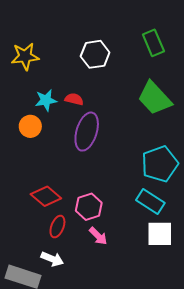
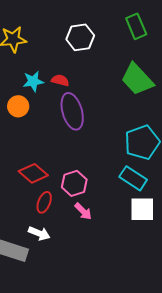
purple ellipse: (87, 132) -> (72, 111), turned -33

